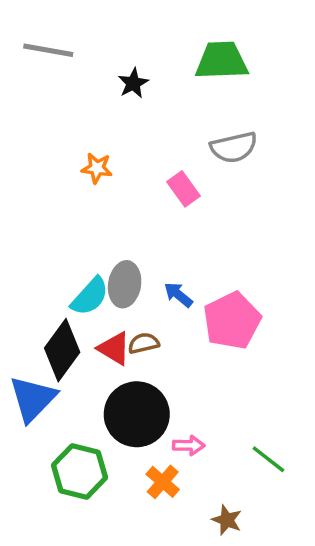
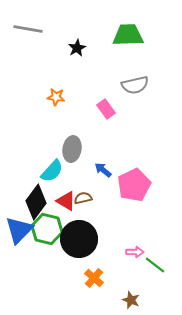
gray ellipse: (125, 284) -> (72, 149), moved
pink arrow: (189, 445) -> (135, 252), moved
green hexagon: (79, 471) -> (47, 229), moved

